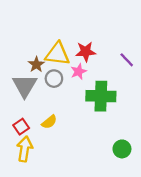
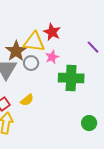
red star: (86, 52) -> (52, 32), moved, turned 30
brown star: (36, 64) -> (16, 51), size x1.5

